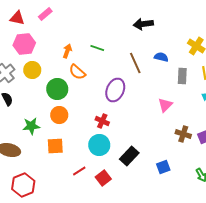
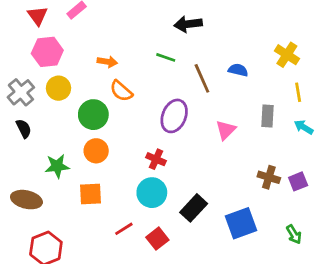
red triangle: (17, 18) -> (38, 16), turned 42
black arrow: (143, 24) -> (188, 24), moved
green line: (97, 48) -> (166, 57), moved
orange arrow: (67, 51) -> (107, 62), turned 80
gray rectangle: (182, 76) -> (267, 116), moved
pink triangle: (165, 105) -> (226, 130), moved
blue square: (163, 167) -> (241, 223), size x1.6

